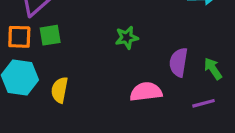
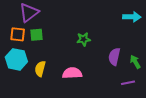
pink semicircle: (146, 92) -> (72, 73), moved

